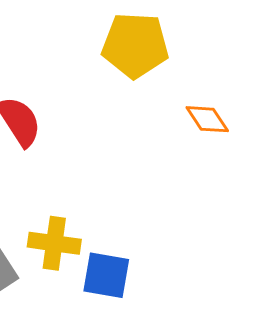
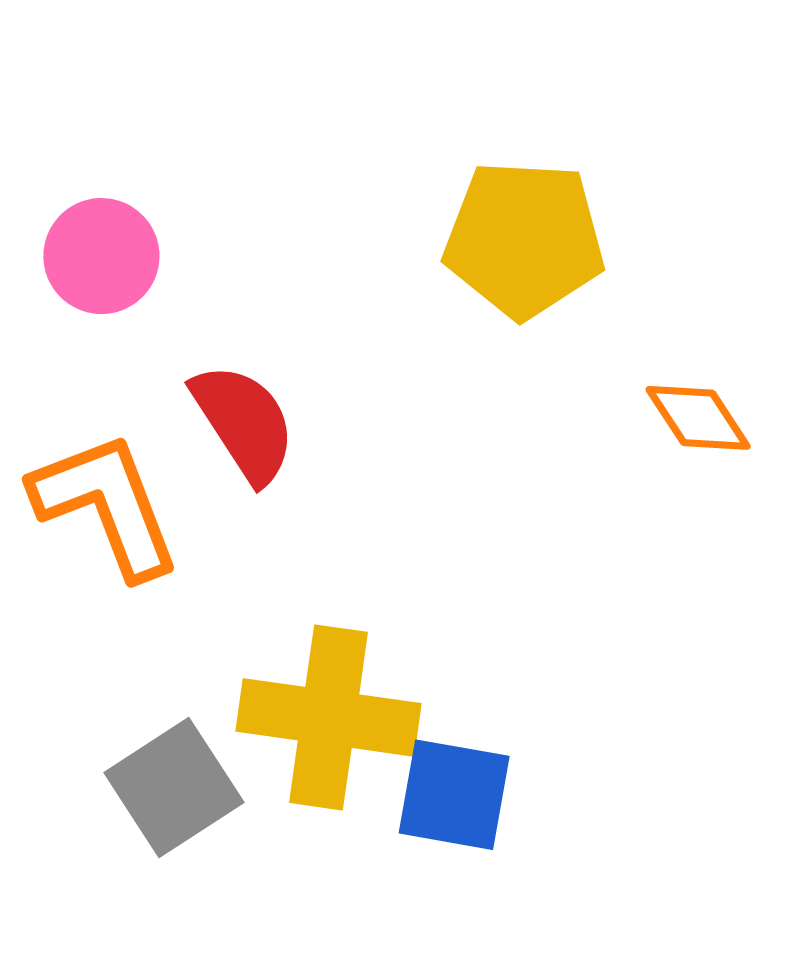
yellow cross: (54, 243) -> (328, 717), size x1.4

